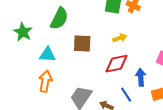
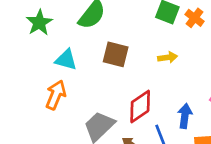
red diamond: (116, 64) -> (140, 107), moved, turned -35

